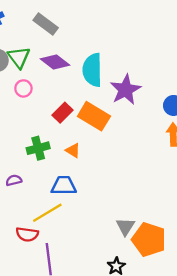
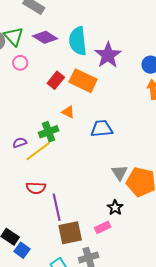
green cross: (38, 148) -> (49, 132), moved
blue trapezoid: (64, 186) -> (102, 129), moved
yellow line: (47, 213) -> (38, 151), moved

